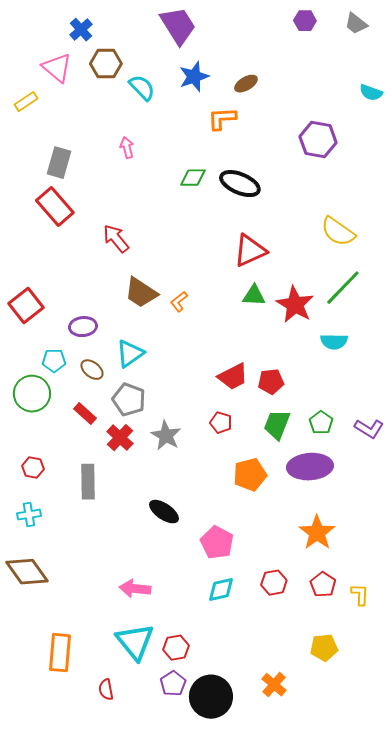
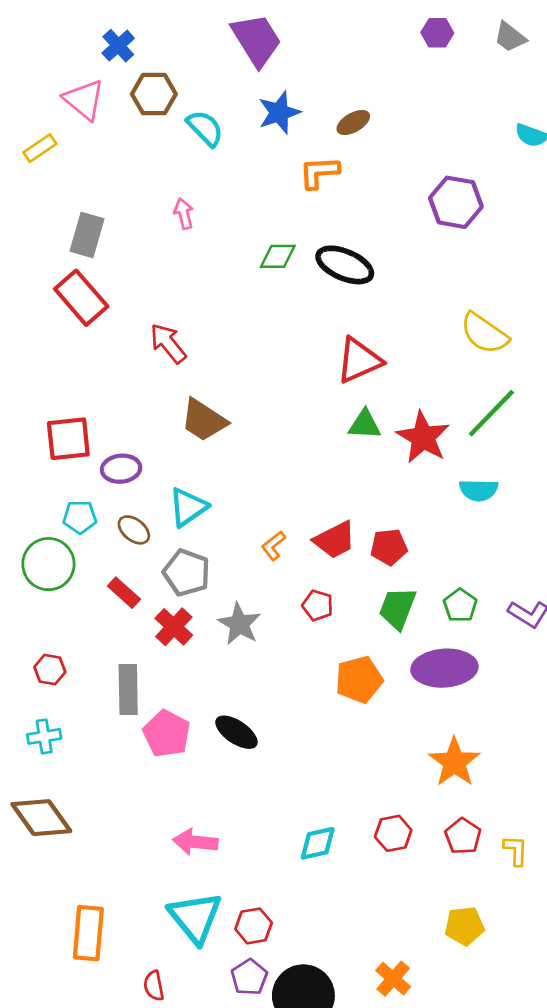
orange L-shape: (179, 302) -> (274, 546), moved
red square: (26, 306) -> (68, 439), moved, turned 32
pink pentagon: (217, 543) -> (167, 734), moved

